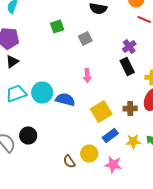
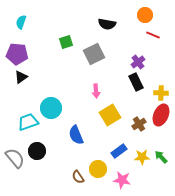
gray square: (85, 38) -> (94, 54), size x1.5
cyan trapezoid: (16, 94) -> (28, 122), moved
blue semicircle: (65, 100) -> (76, 135), moved, turned -126
brown cross: (130, 108) -> (139, 124), turned -32
yellow square: (101, 112) -> (110, 115), moved

